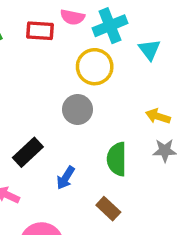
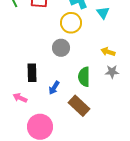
black rectangle: (28, 152) -> (32, 73), turned -48
brown rectangle: (108, 209) -> (79, 106), size x1.5

